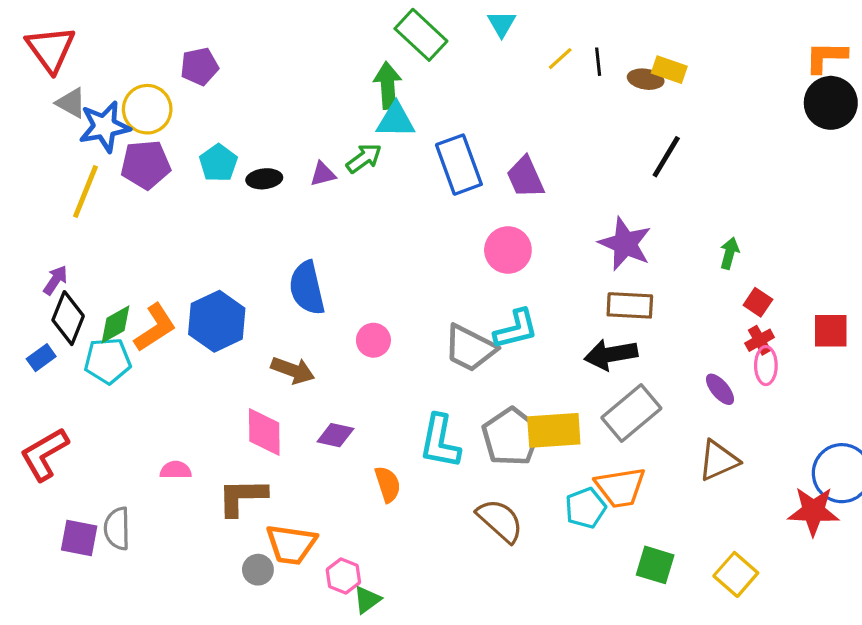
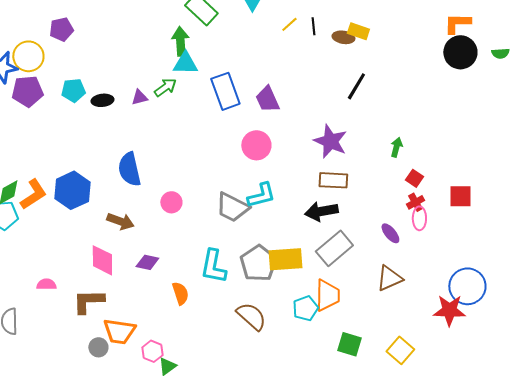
cyan pentagon: (218, 163) -> (73, 90), turned 30
orange trapezoid: (620, 487) -> (327, 295), turned -80

